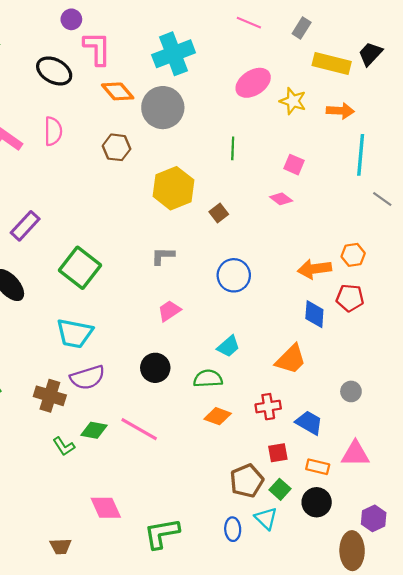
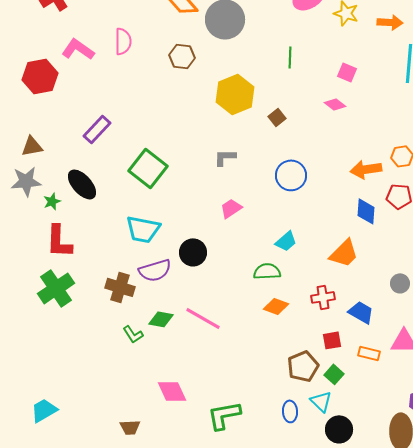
black circle: (155, 368) -> (193, 252), moved
black circle: (317, 502) -> (339, 429), moved

